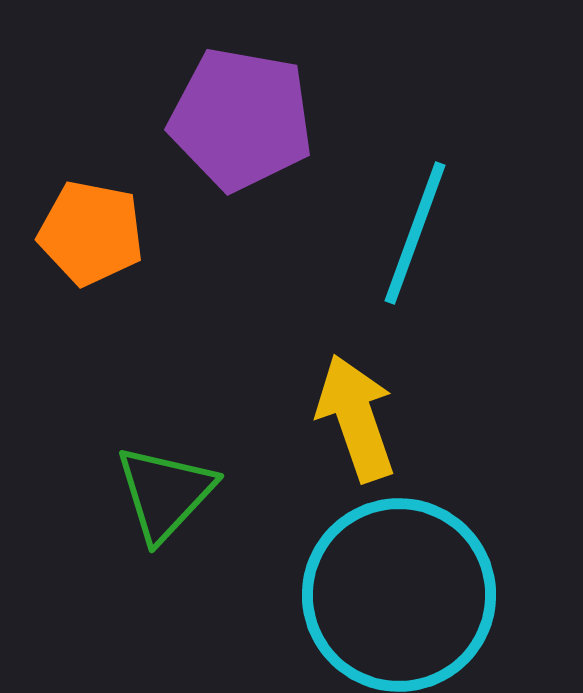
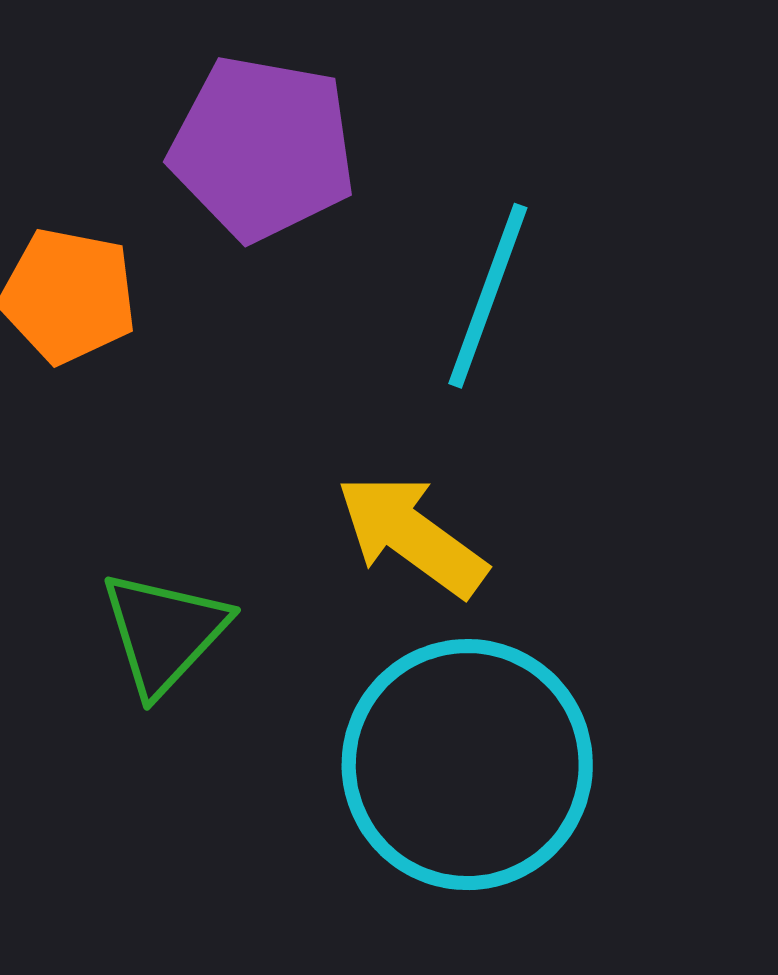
yellow arrow: (356, 418) -> (412, 535), turned -35

